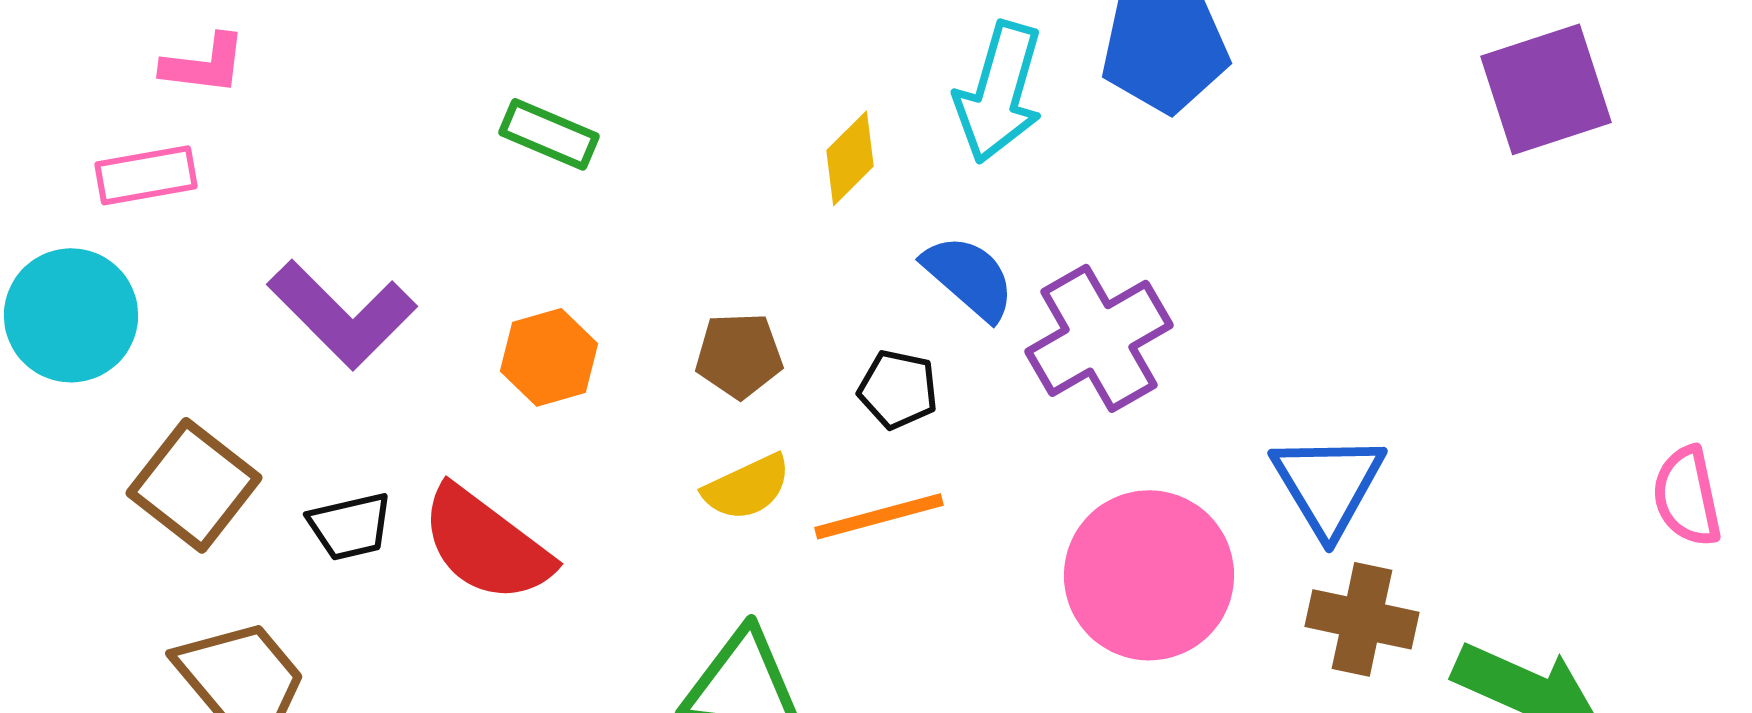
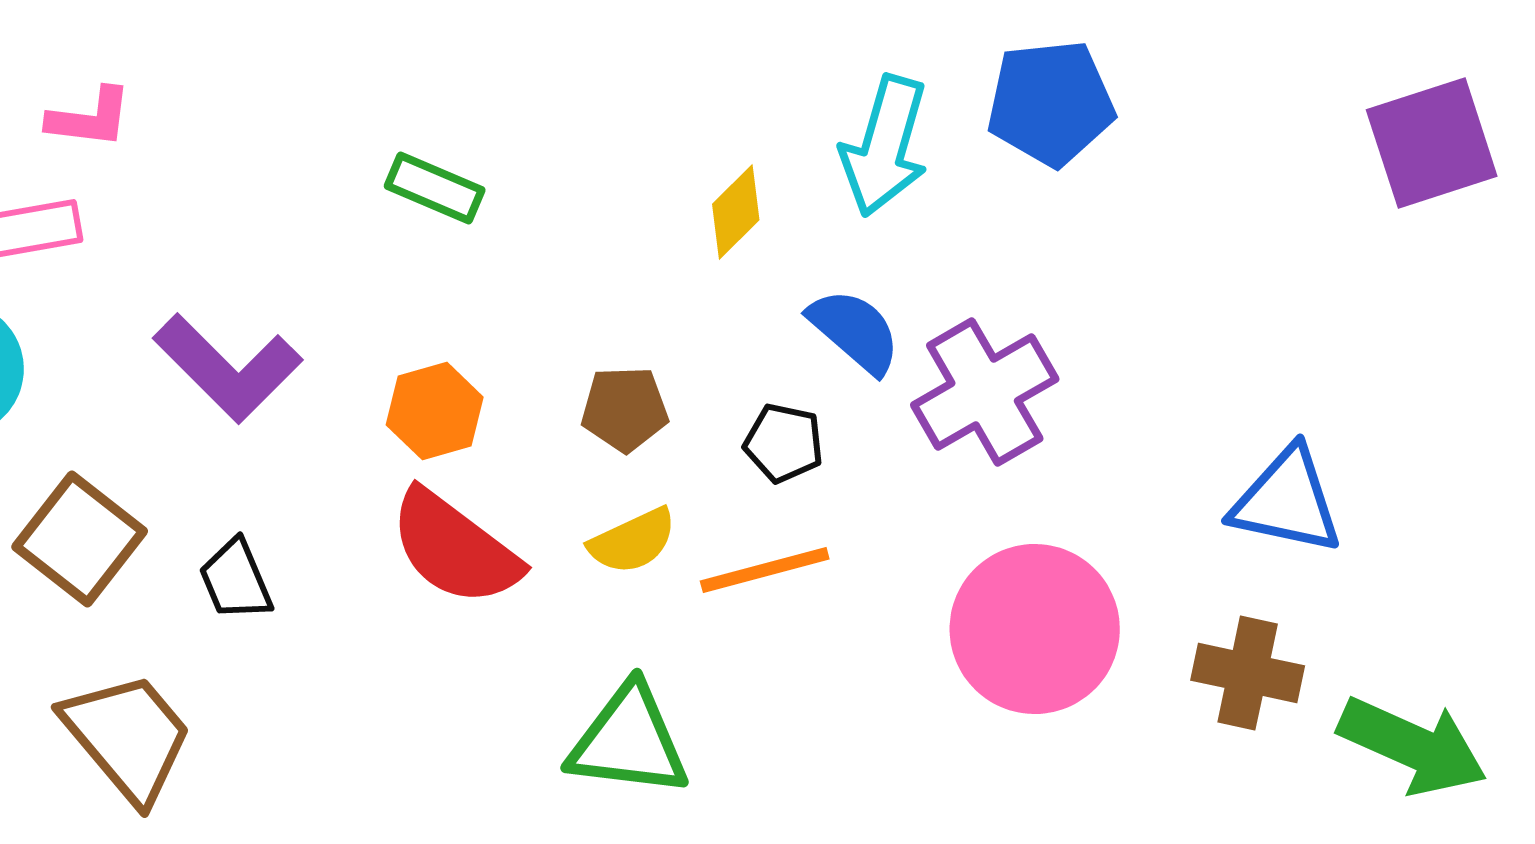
blue triangle: (1328, 484) -> (1287, 501), moved, turned -47
black trapezoid: (350, 526) -> (236, 580), turned 80
red semicircle: (486, 544) -> (455, 548), moved

